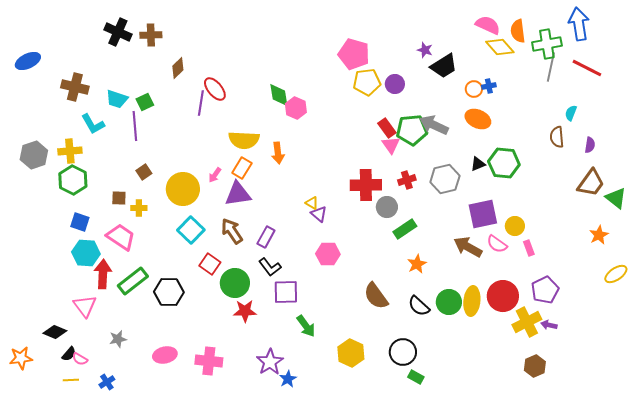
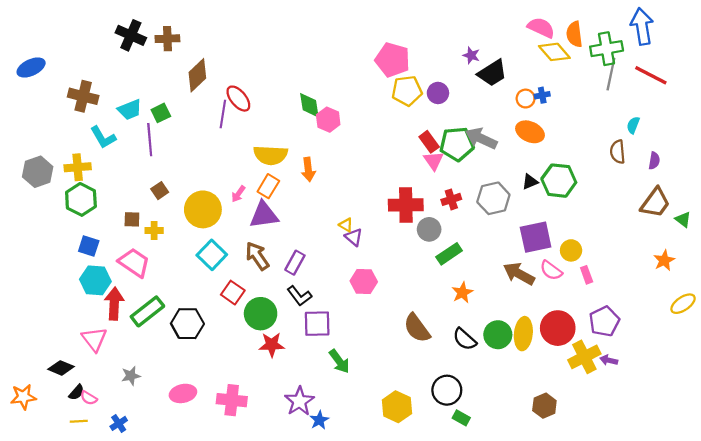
brown diamond: (178, 68) -> (197, 75), size x1.4
cyan trapezoid: (117, 99) -> (130, 110), turned -40
green triangle: (616, 198) -> (683, 219), size x0.7
yellow hexagon: (351, 353) -> (397, 407), moved
brown hexagon: (535, 366) -> (544, 406), moved

